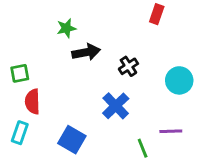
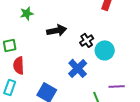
green star: (66, 28) -> (27, 13), moved
cyan circle: (179, 80) -> (105, 50), moved

